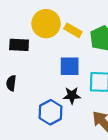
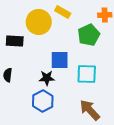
yellow rectangle: (73, 30) -> (63, 12), moved
black star: (72, 95) -> (47, 78), moved

